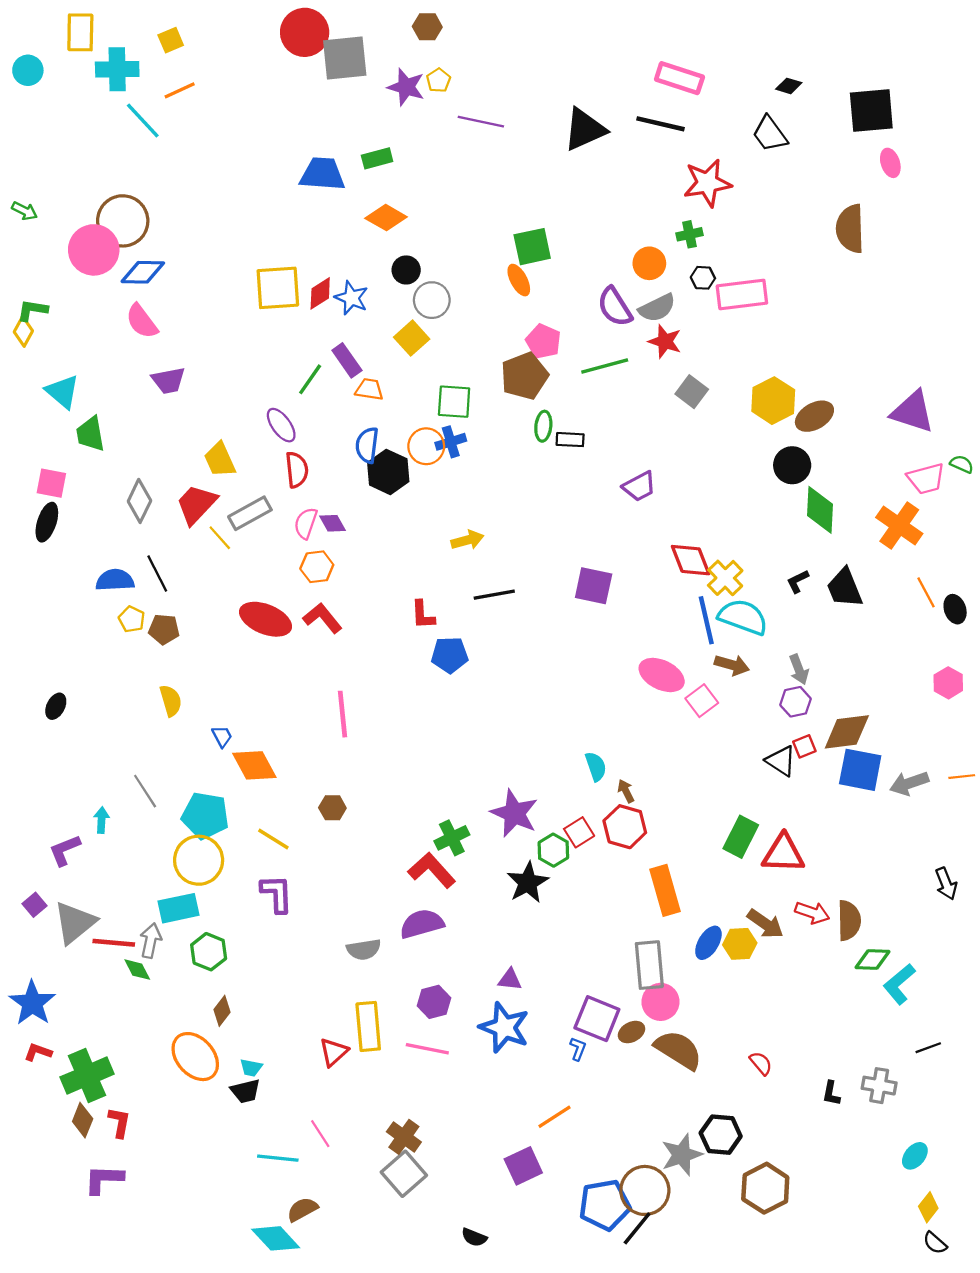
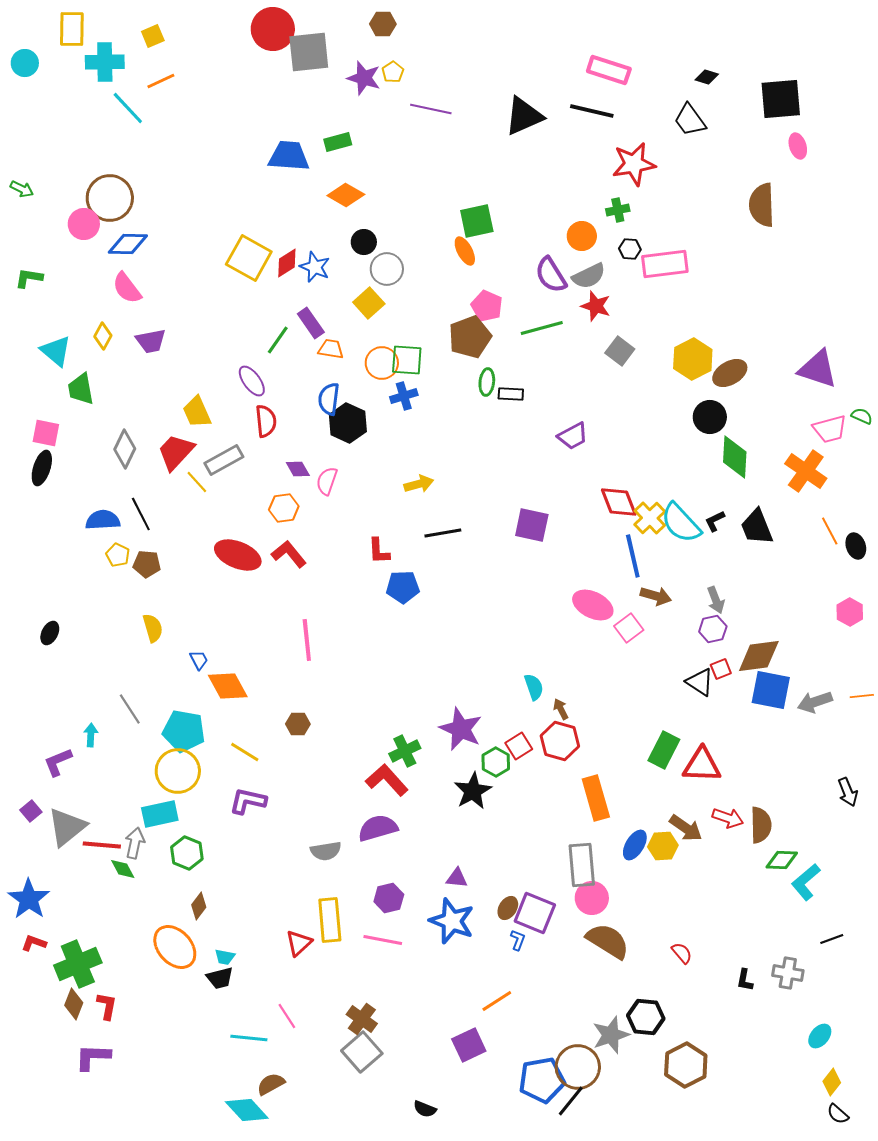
pink circle: (94, 250) -> (84, 224), size x0.7
yellow square: (278, 288) -> (249, 258), turned 33
yellow diamond: (23, 331) -> (103, 336), moved
orange circle: (426, 446) -> (382, 363), moved
pink semicircle: (306, 523) -> (327, 481), moved
cyan semicircle: (743, 617) -> (681, 523), moved, turned -153
purple L-shape: (277, 894) -> (248, 801), turned -75
brown ellipse: (631, 1032) -> (508, 908), moved, turned -30

